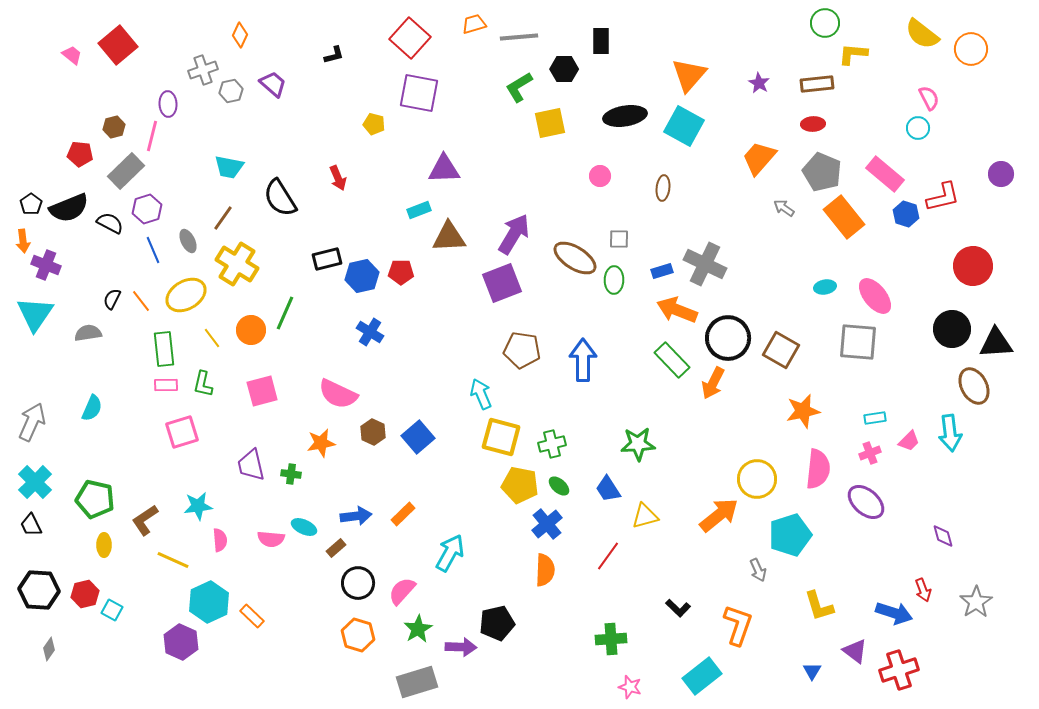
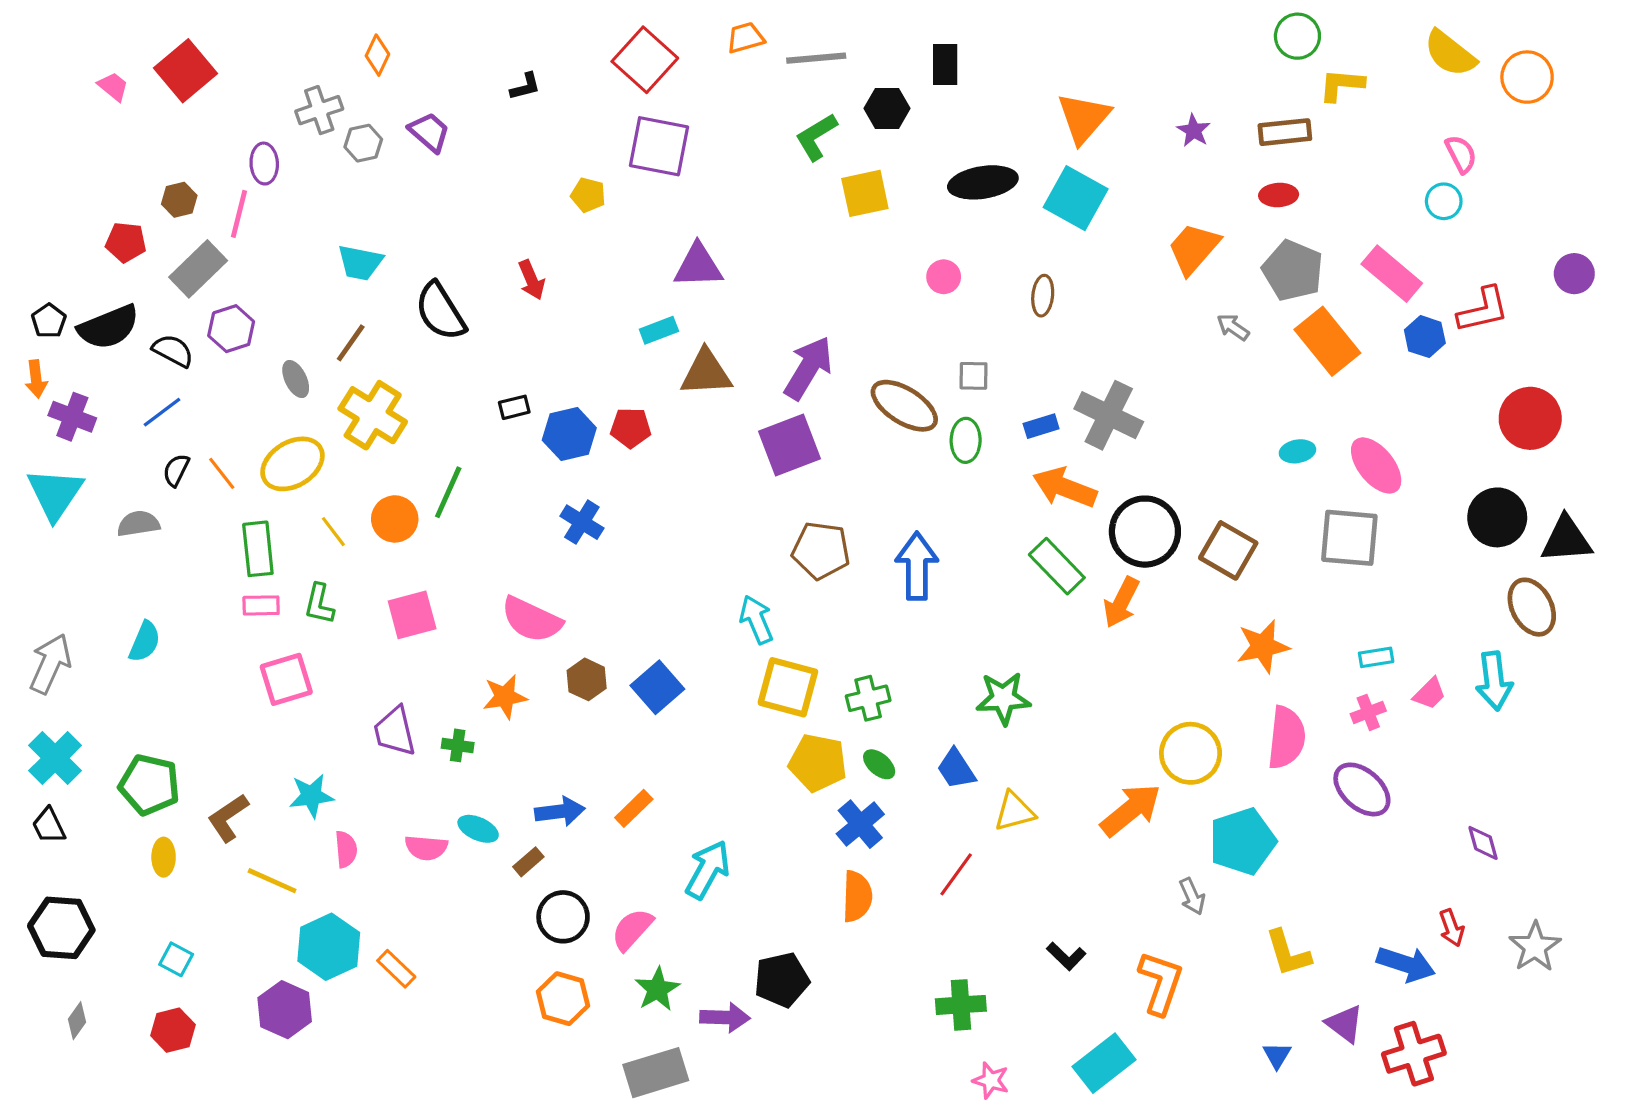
blue line: (153, 250) -> (162, 412), moved, turned 76
black rectangle: (327, 259) -> (514, 407), size x0.7
red hexagon: (85, 594) -> (173, 1030), moved

